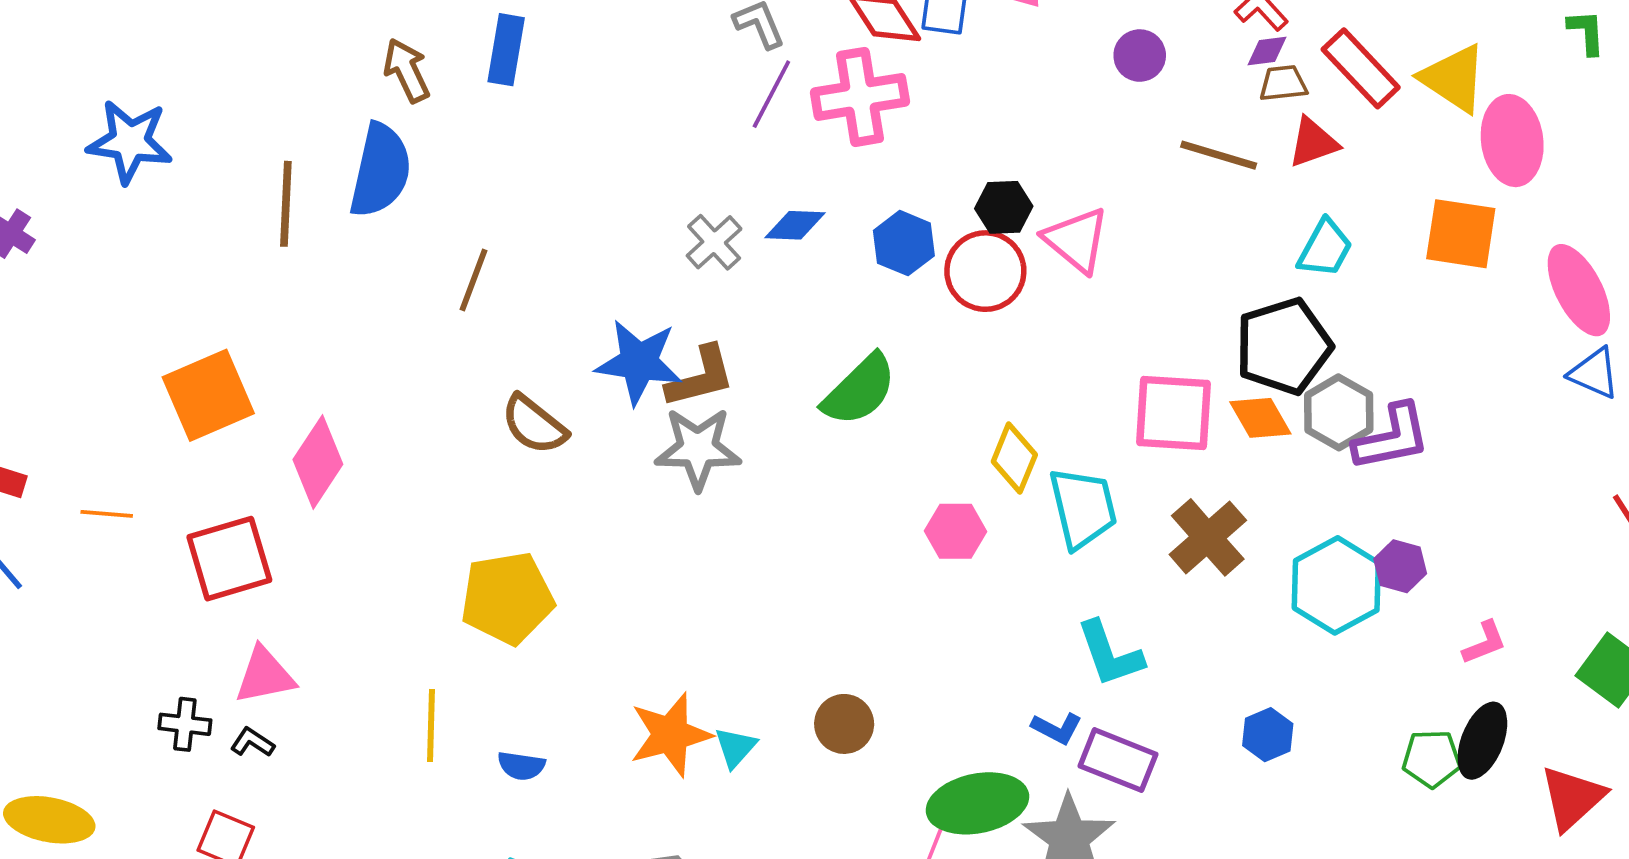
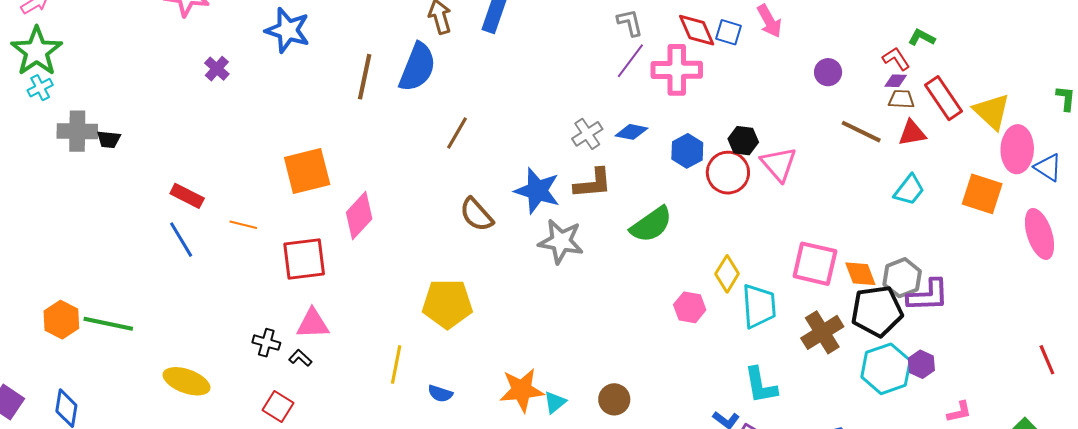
black pentagon: (1284, 346) -> (877, 311), moved
blue triangle: (1594, 373) -> (1048, 167), moved
brown L-shape: (700, 377) -> (593, 183), moved

